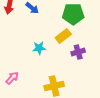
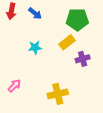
cyan star: (39, 48) -> (35, 47), moved

